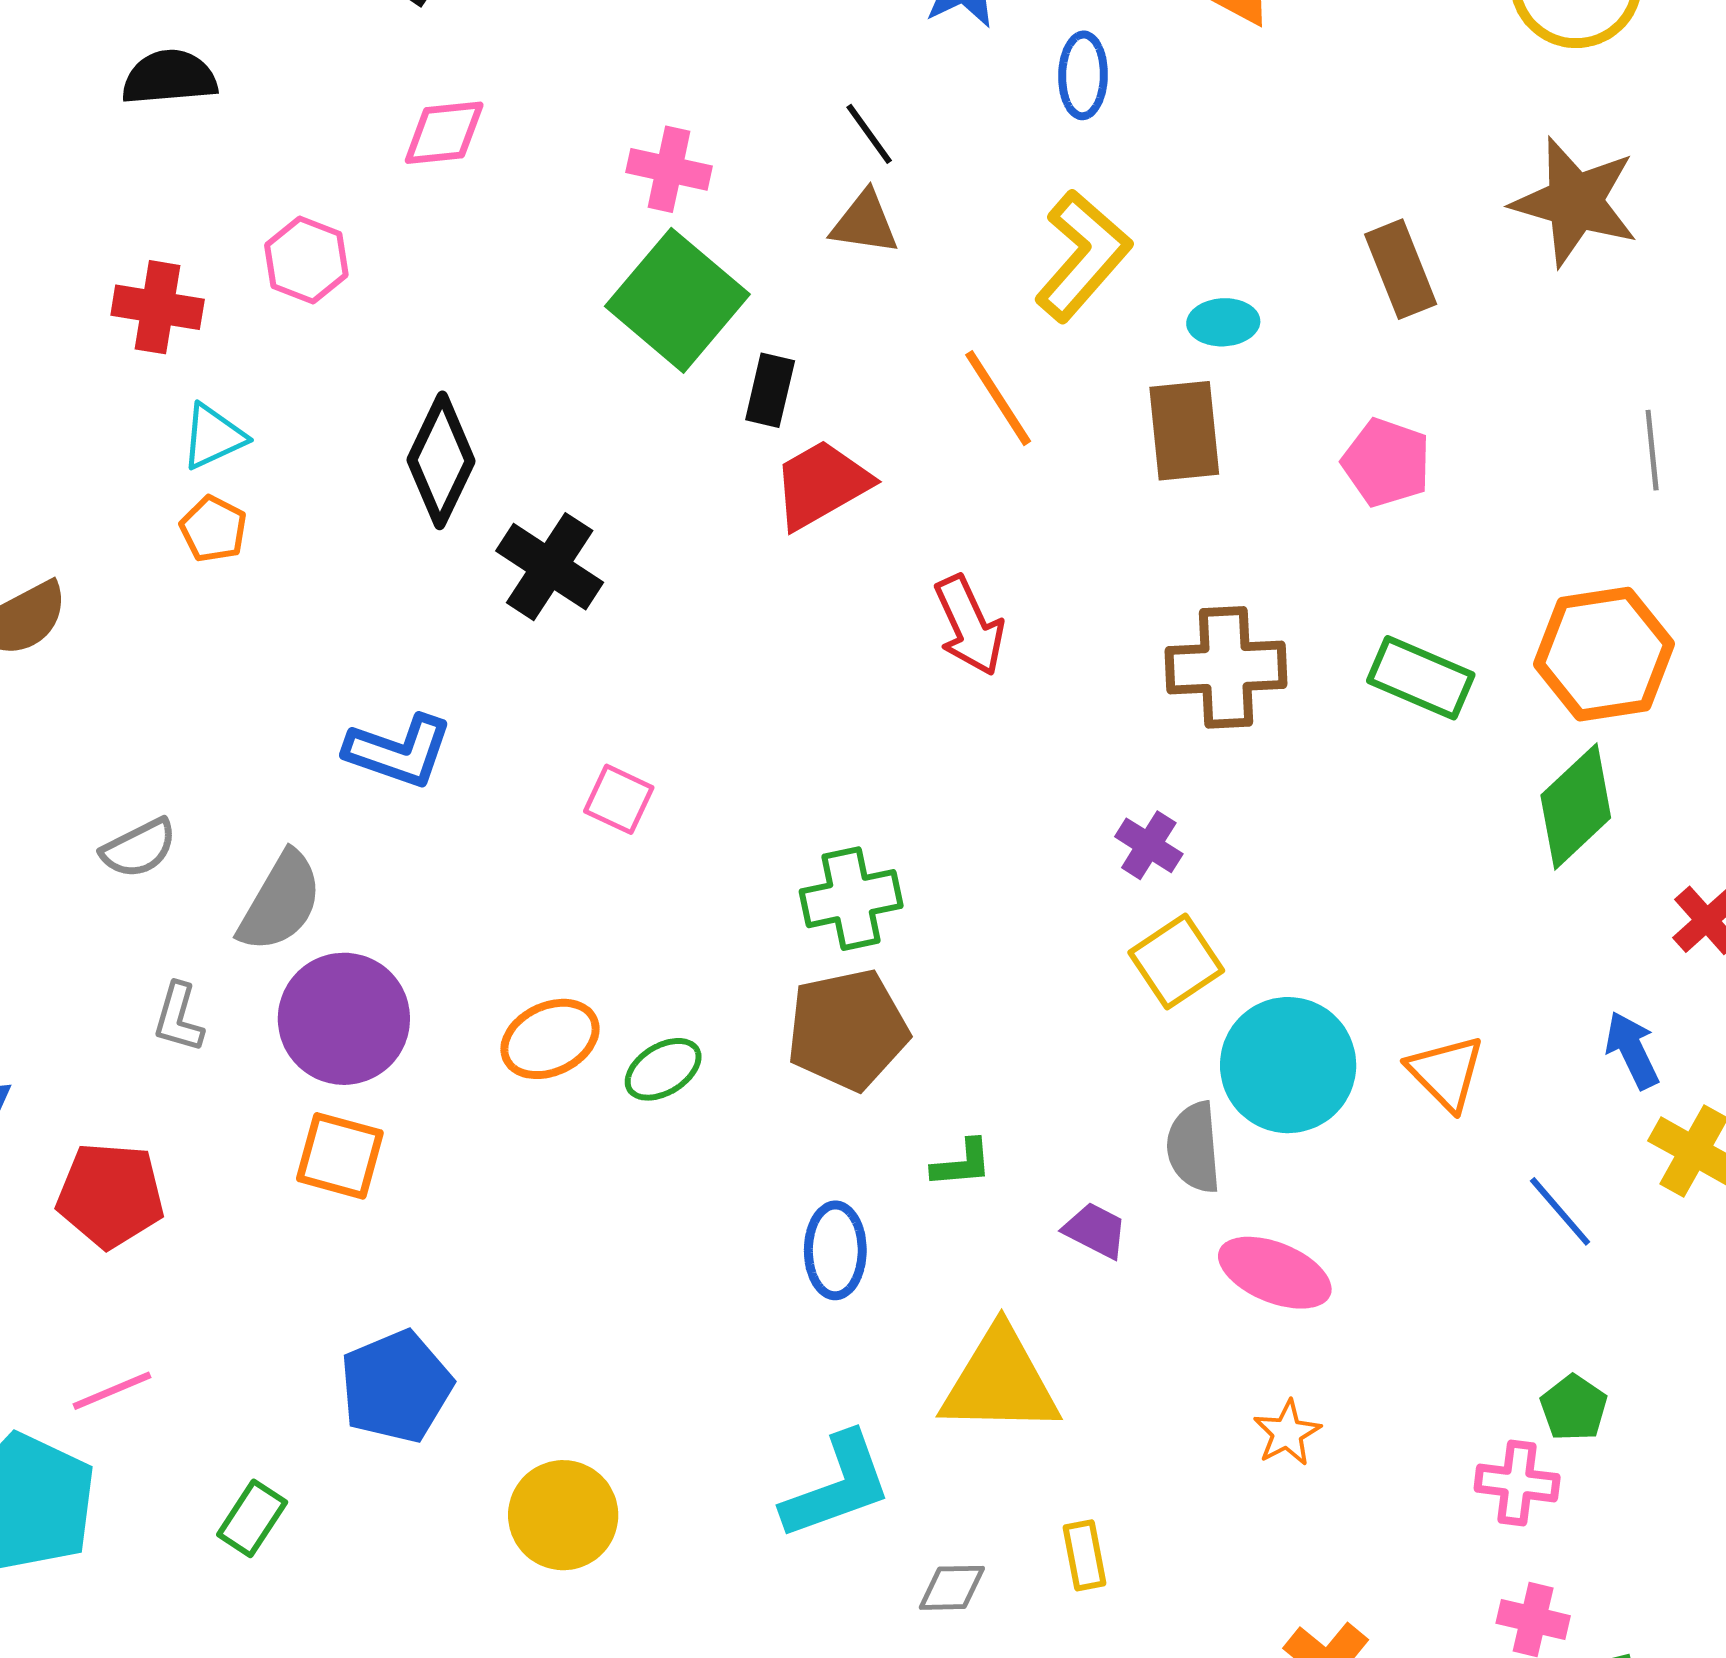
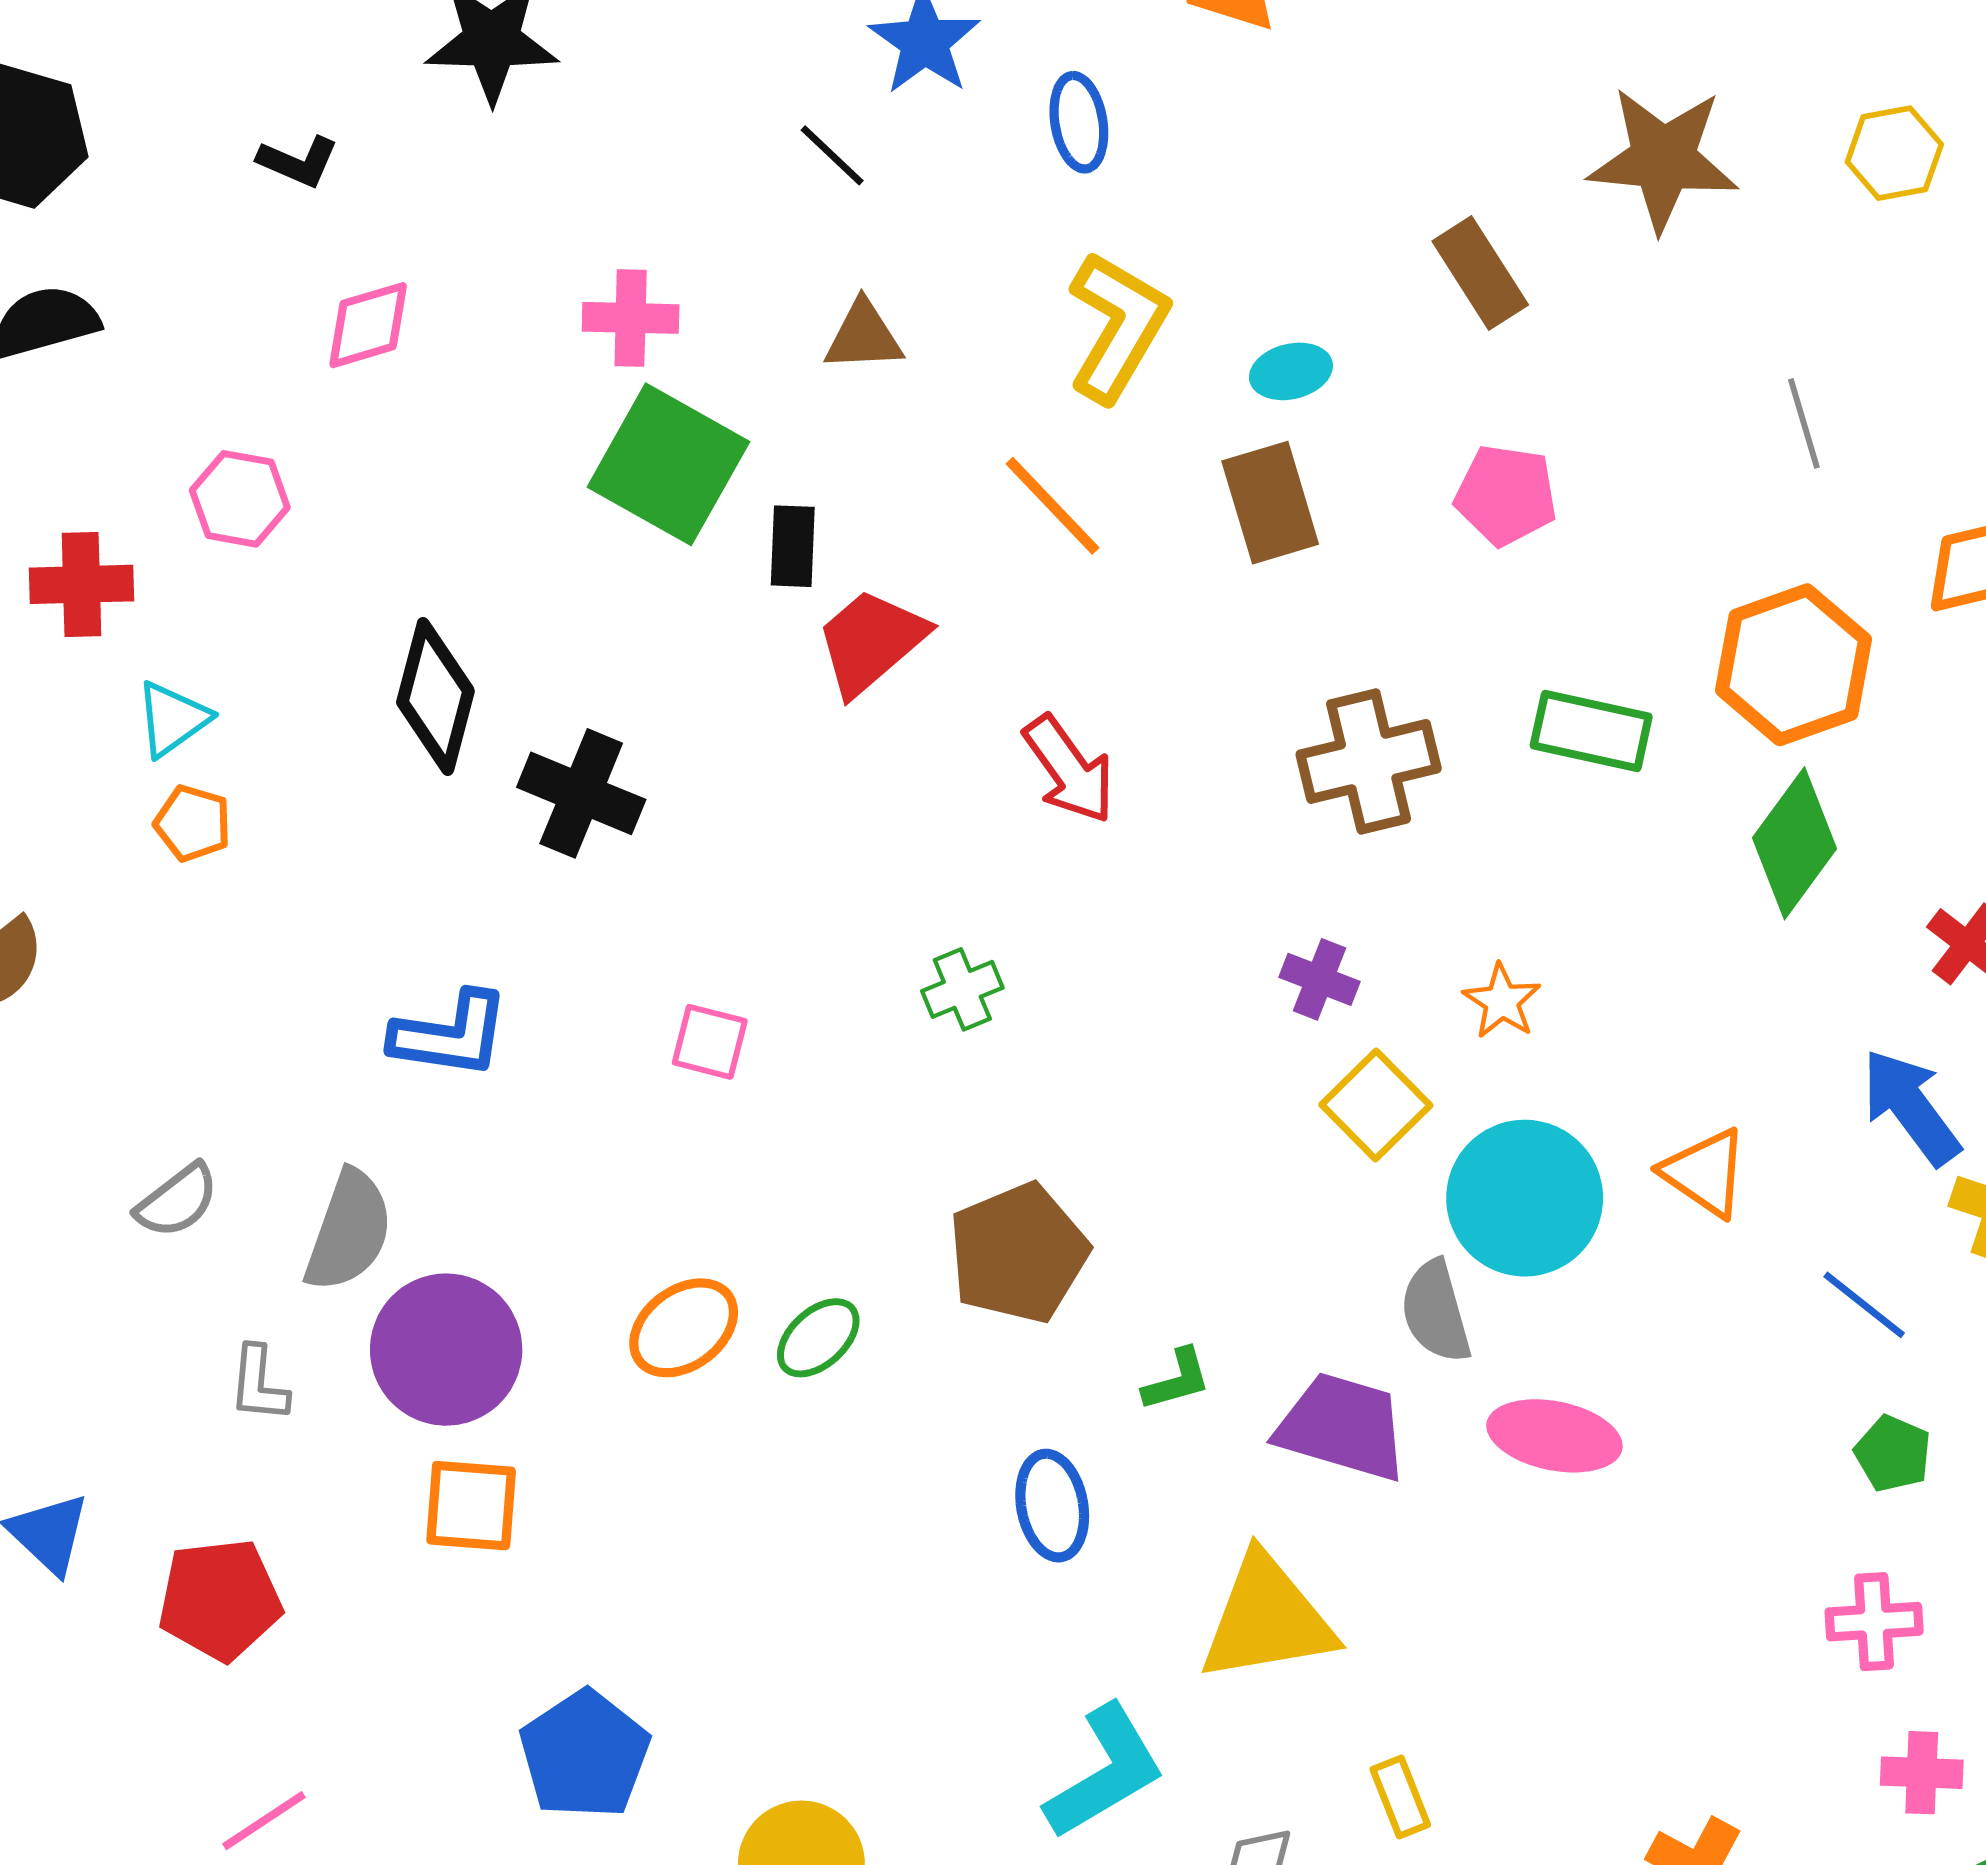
black line: (869, 134) -> (832, 155), moved
green cross: (851, 899) -> (962, 989), moved, size x0.7
blue arrow: (1632, 1050) -> (1911, 1107), size x1.4
purple trapezoid: (1095, 1230) -> (1342, 1427), size x1.8
green pentagon: (1574, 1408) -> (1893, 1454), moved
orange star: (1287, 1433) -> (1502, 1001), moved

